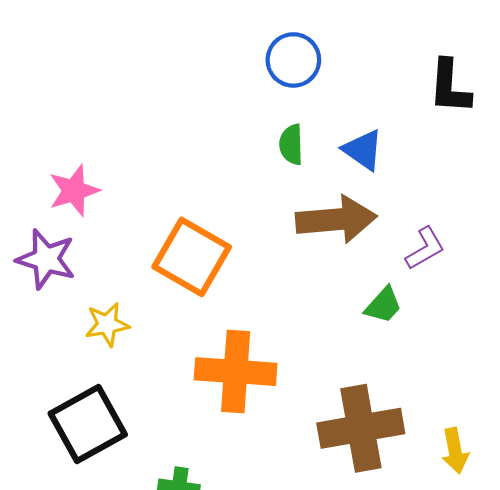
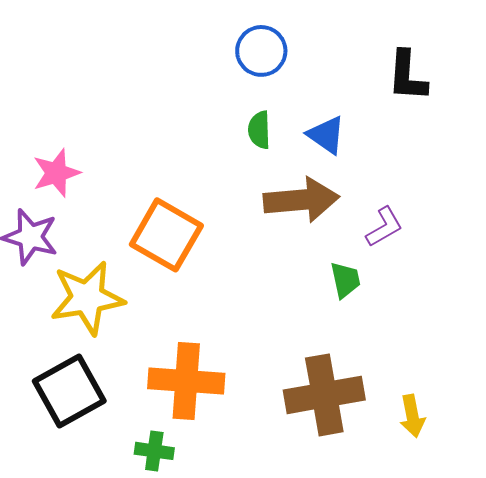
green trapezoid: (383, 305) -> (345, 280), turned -54
yellow star: (107, 324) -> (87, 298), size x1.8
orange cross: (236, 372) -> (186, 381), moved

